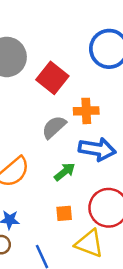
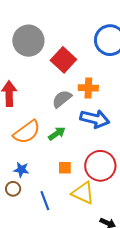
green arrow: (65, 172) -> (57, 134), moved

